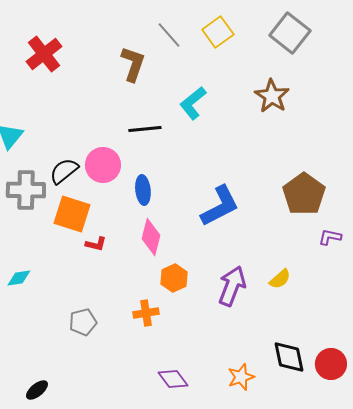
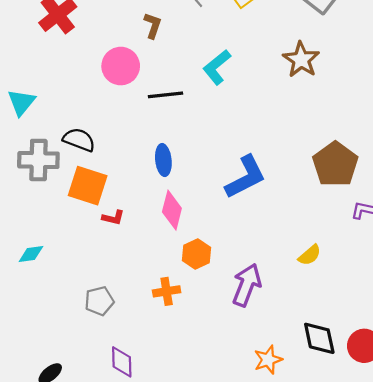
brown L-shape: (133, 64) -> (153, 25), size x0.7
pink circle: (103, 165) -> (121, 66), moved
black semicircle: (64, 171) -> (79, 140), turned 60
purple arrow: (232, 286) -> (247, 285), moved
purple diamond: (173, 379) -> (122, 362), moved, turned 36

